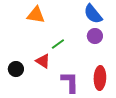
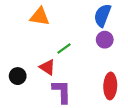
blue semicircle: (93, 14) -> (103, 15), turned 60
purple L-shape: (70, 82) -> (62, 91), moved

